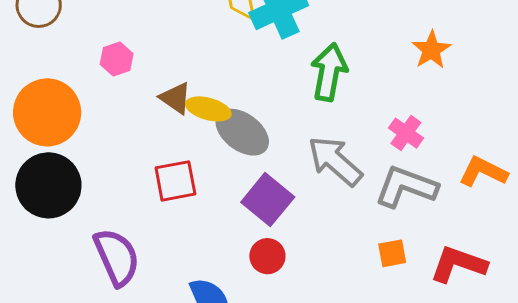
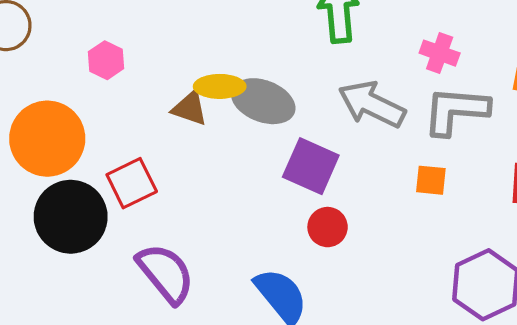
brown triangle: (176, 98) -> (190, 108), moved
red square: (175, 181) -> (132, 183), moved
orange square: (392, 253) -> (431, 180), moved, turned 32

